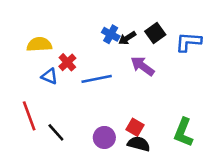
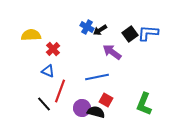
black square: (155, 33) -> (130, 34), moved
blue triangle: (50, 76) -> (48, 71), moved
blue line: (97, 79) -> (97, 77), moved
red line: (29, 116) -> (60, 91), moved, turned 40
black semicircle: (139, 144) -> (96, 112), moved

